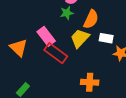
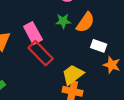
green star: (67, 13) -> (63, 21), moved
yellow trapezoid: (80, 38) -> (73, 75), moved

